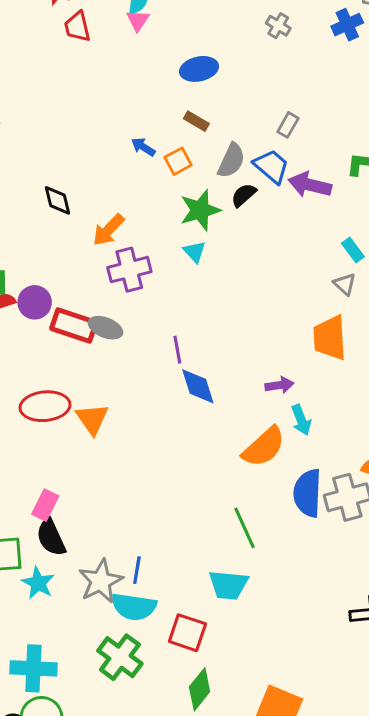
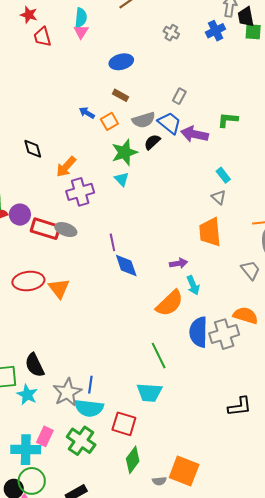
gray semicircle: (231, 161) -> (144, 120), turned 50
pink rectangle: (45, 505) -> (45, 436), moved

